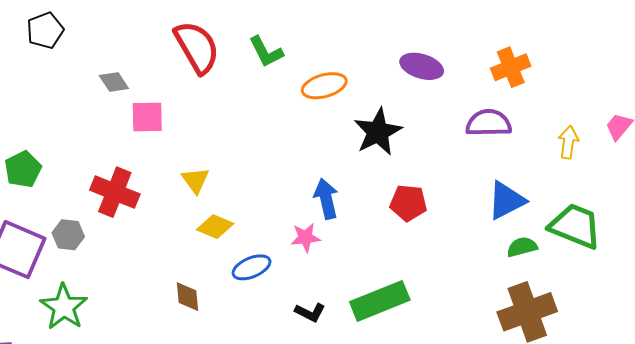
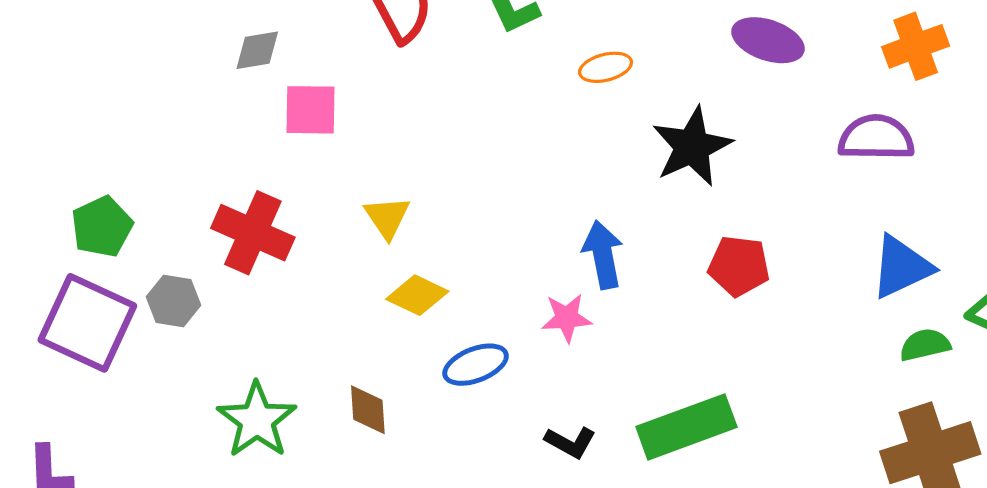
gray diamond: (114, 82) -> (257, 50), turned -68
orange ellipse: (324, 86) -> (606, 67), size x0.7
green pentagon: (23, 169) -> (102, 227), moved
green star: (64, 307) -> (257, 420), moved

